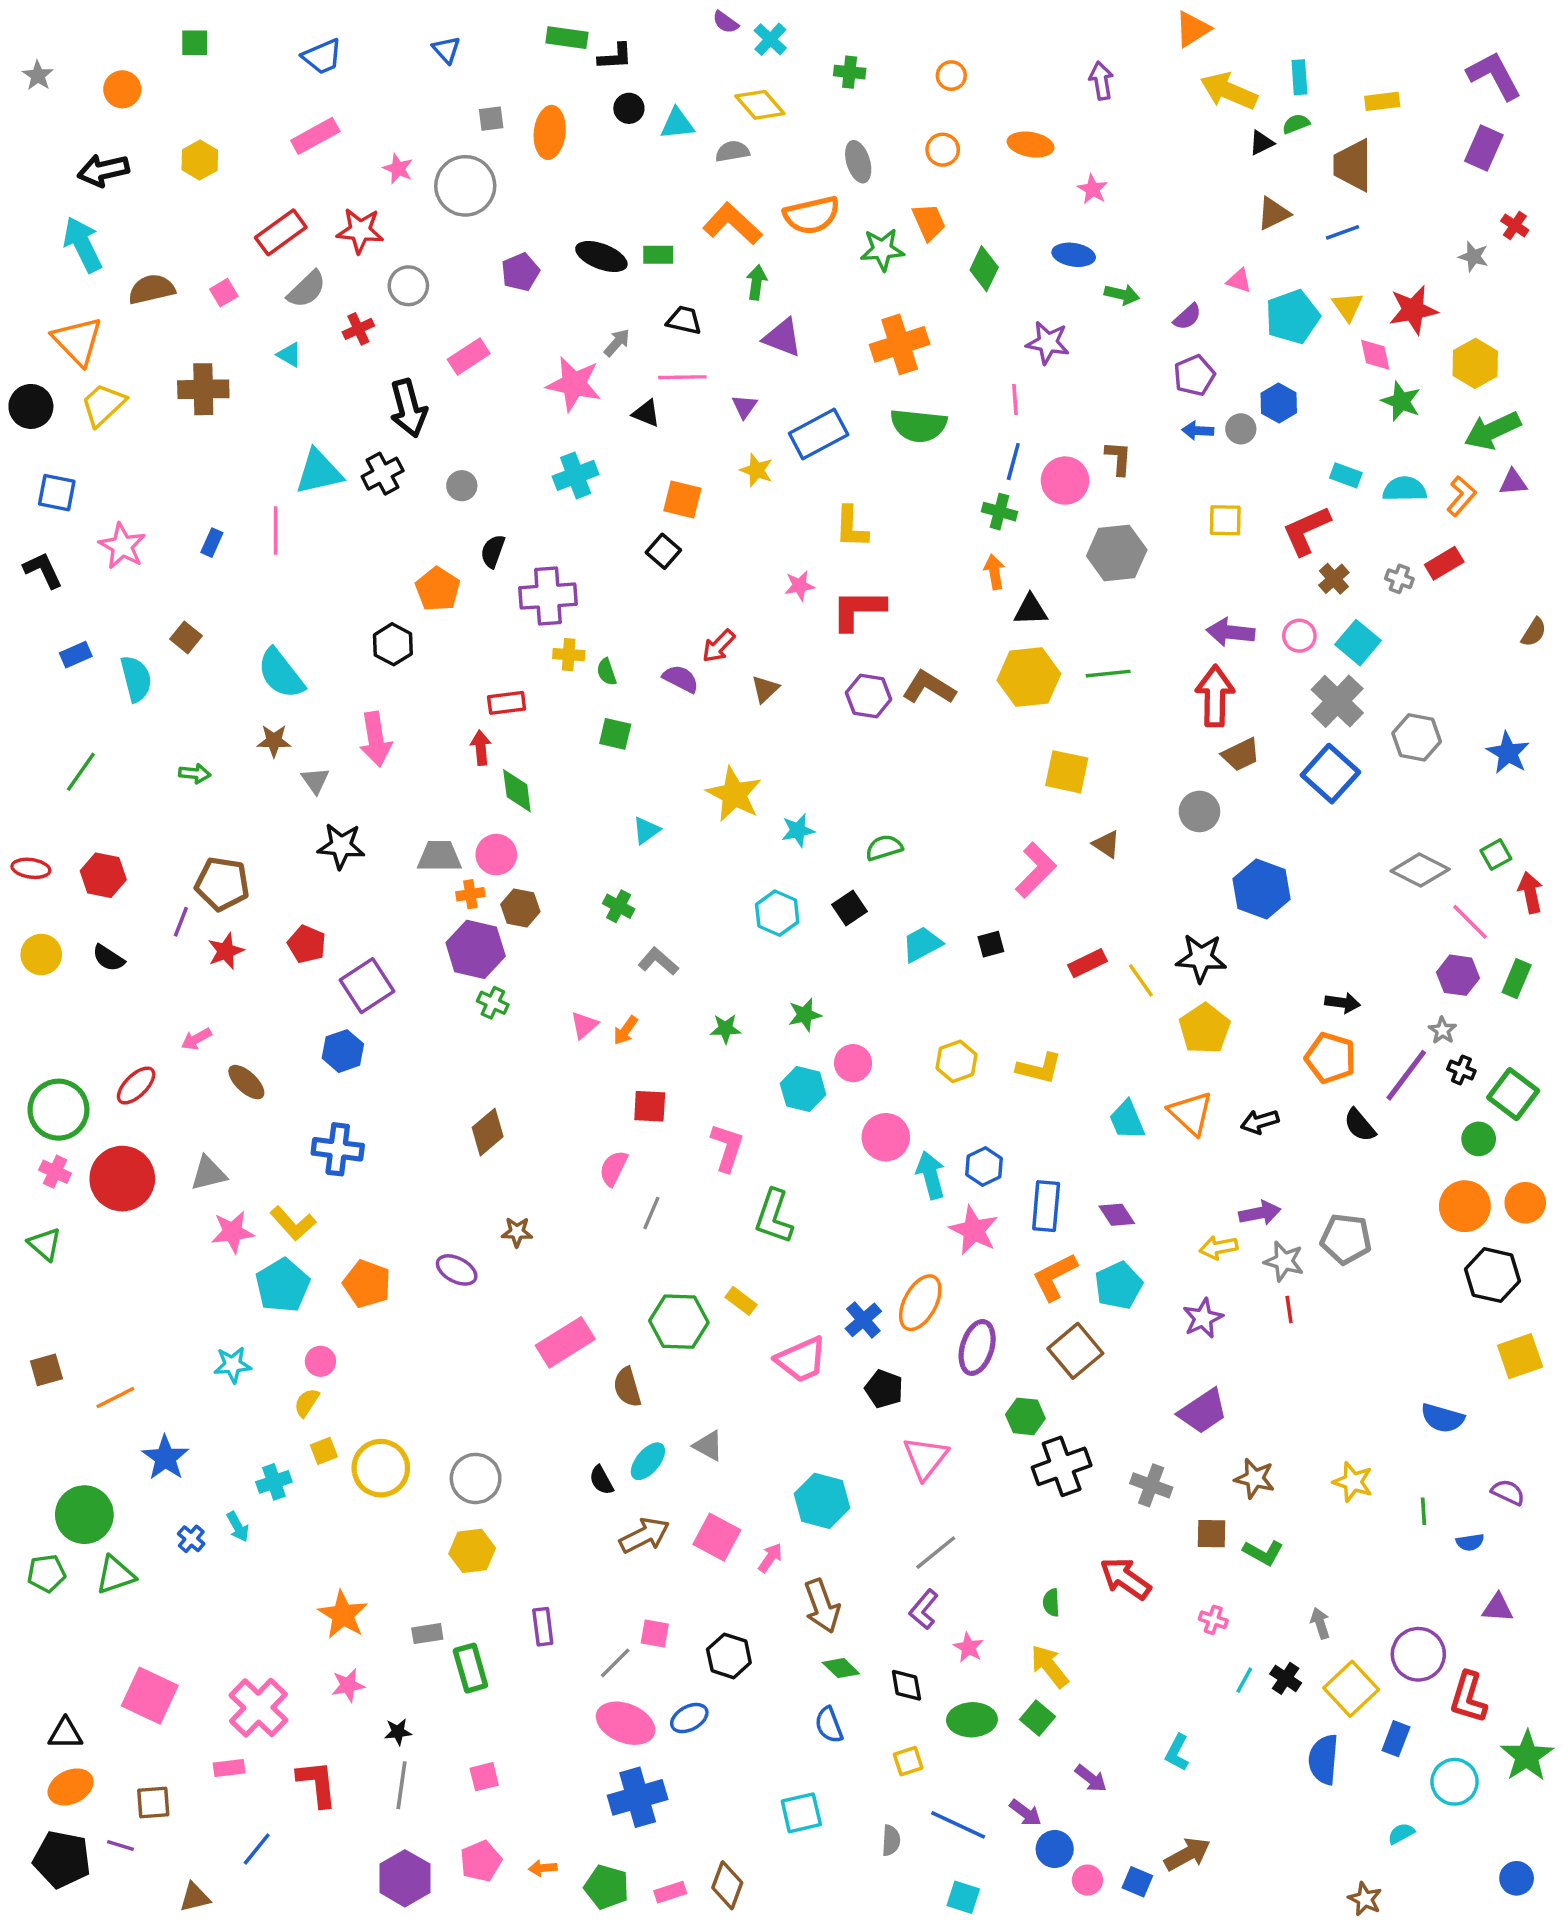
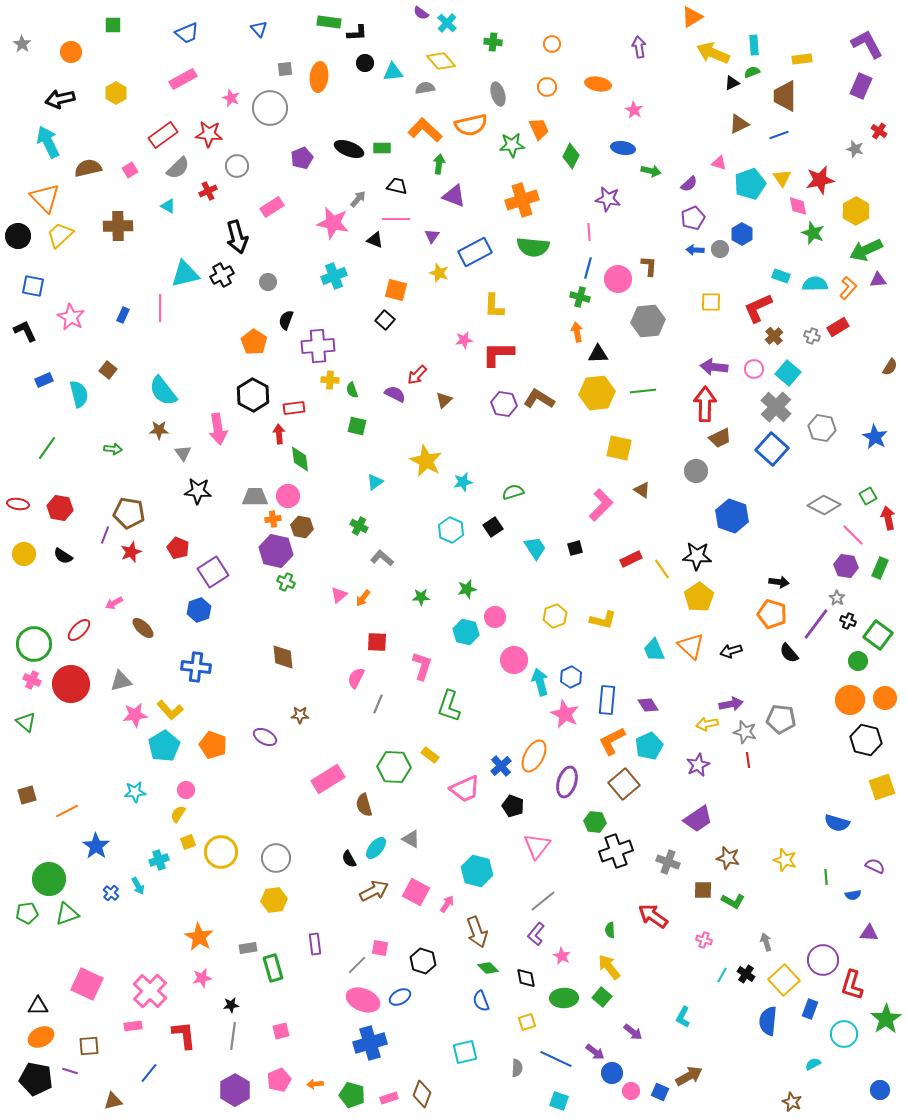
black hexagon: (393, 644) -> (253, 395), moved, size x1.4
cyan trapezoid: (922, 944) -> (535, 548), turned 85
brown diamond: (488, 1132) -> (283, 657), turned -56

